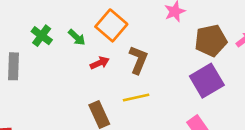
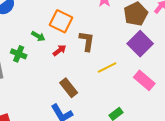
green cross: (42, 36) -> (19, 54), moved
yellow line: (136, 97) -> (107, 67), moved

